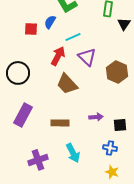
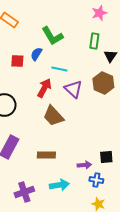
cyan line: (73, 37) -> (59, 69), turned 35
brown hexagon: (117, 72) -> (103, 83), moved
purple arrow: (96, 117) -> (84, 165), moved
cyan arrow: (73, 153) -> (59, 185), turned -72

